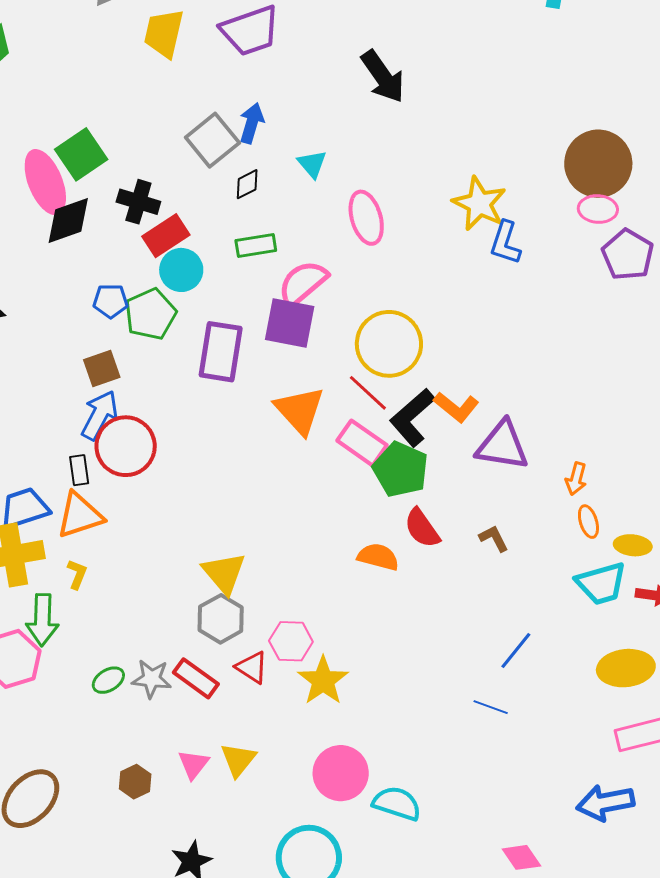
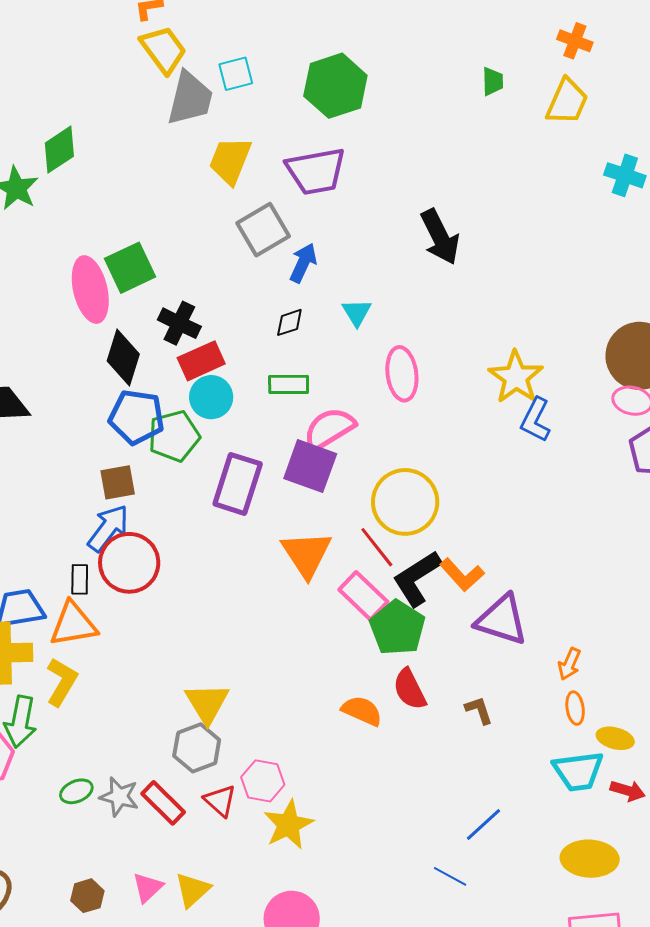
gray square: (212, 140) -> (263, 230), moved
black diamond: (68, 221) -> (123, 358), moved, turned -62
blue pentagon: (111, 301) -> (137, 417), size x1.6
yellow L-shape: (77, 574) -> (62, 682), size x1.6

